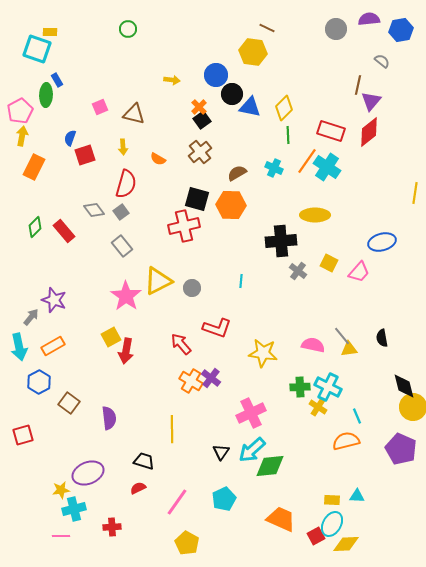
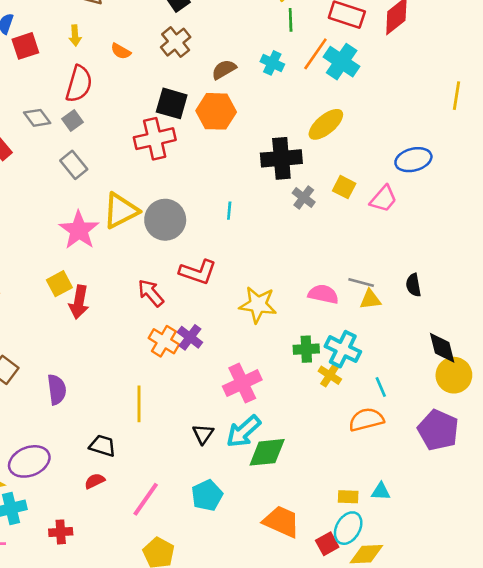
yellow ellipse: (315, 215) -> (326, 124), turned -40
gray circle: (192, 288) -> (165, 220), size x1.8
gray line: (342, 336) -> (361, 282), turned -36

